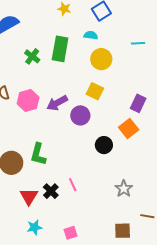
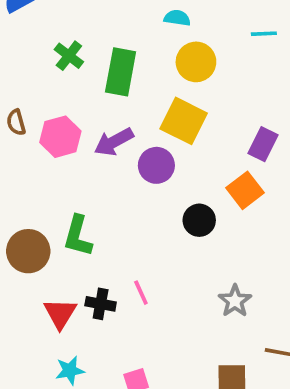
green rectangle: (60, 49) -> (121, 72), moved
yellow square: (95, 91) -> (184, 121), size x1.4
black cross: (51, 191) -> (101, 304), turned -35

